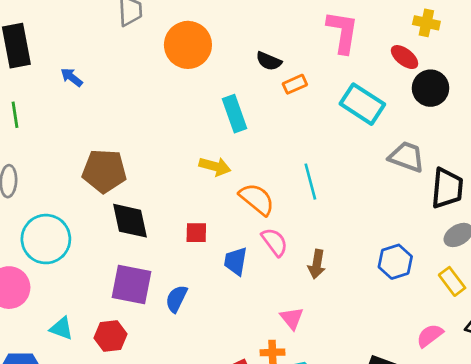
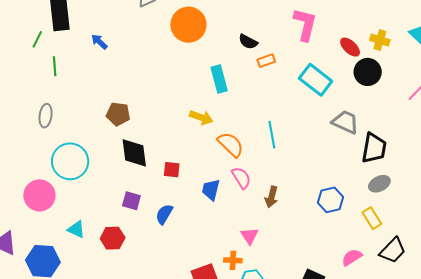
yellow cross: (426, 23) -> (380, 40), moved
brown pentagon: (104, 171) -> (118, 114), size x0.7
red square: (196, 233) -> (172, 170), moved
purple square: (131, 285) -> (131, 201), size x0.6

